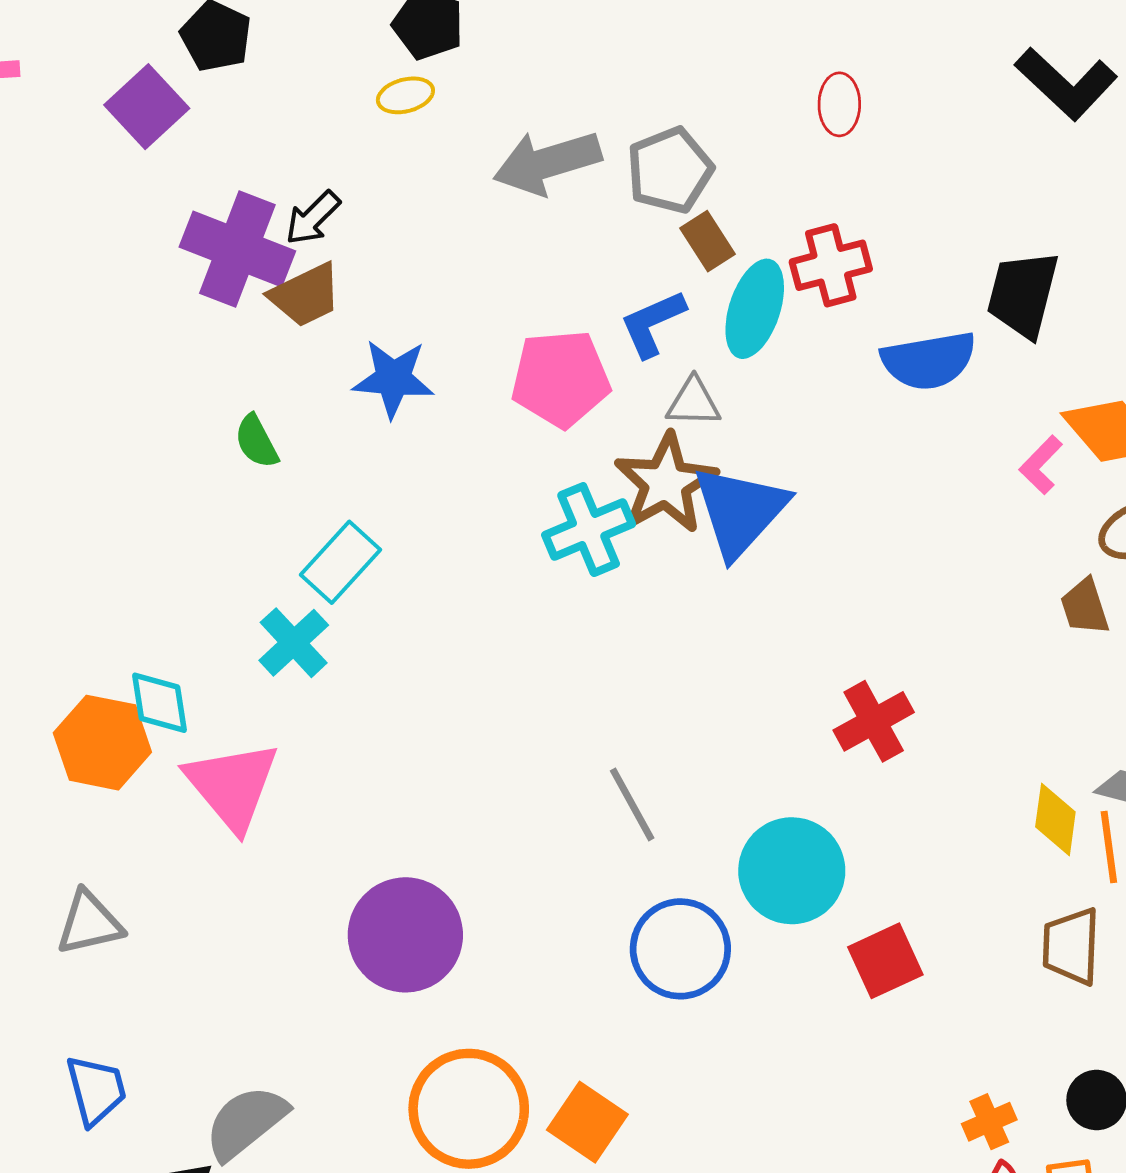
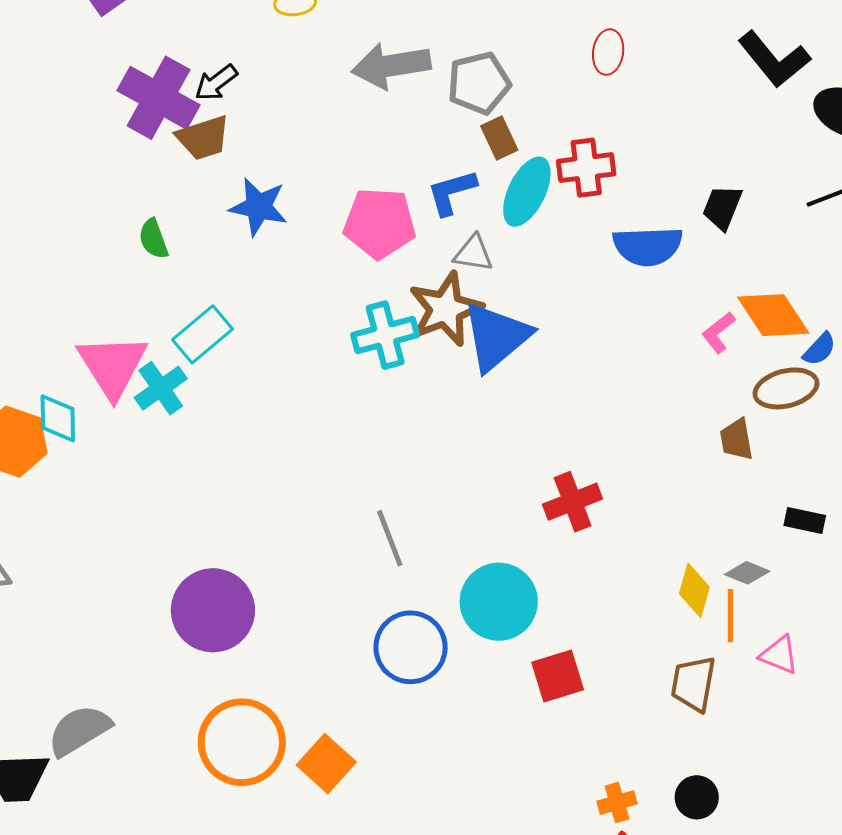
black trapezoid: (1023, 294) -> (722, 207), size x0.7
pink triangle: (232, 786) -> (112, 366), moved

